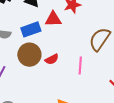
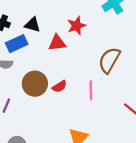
blue rectangle: (31, 29) -> (17, 44), moved

